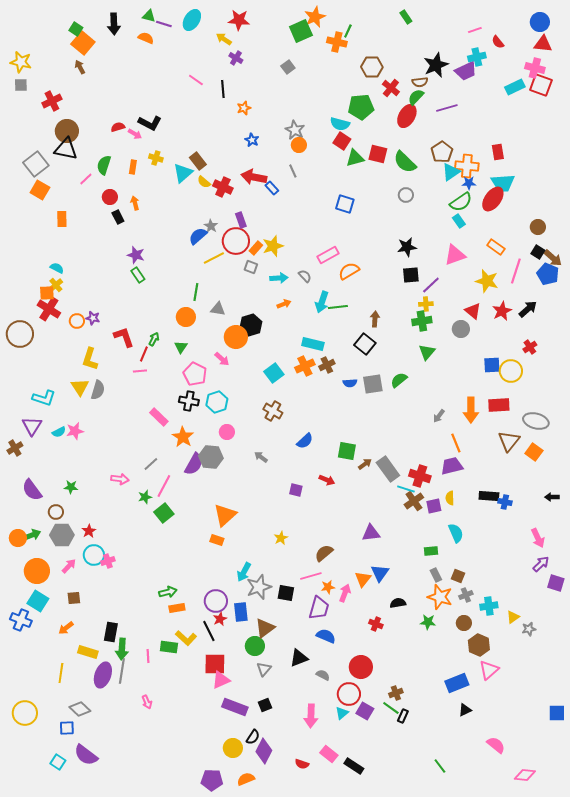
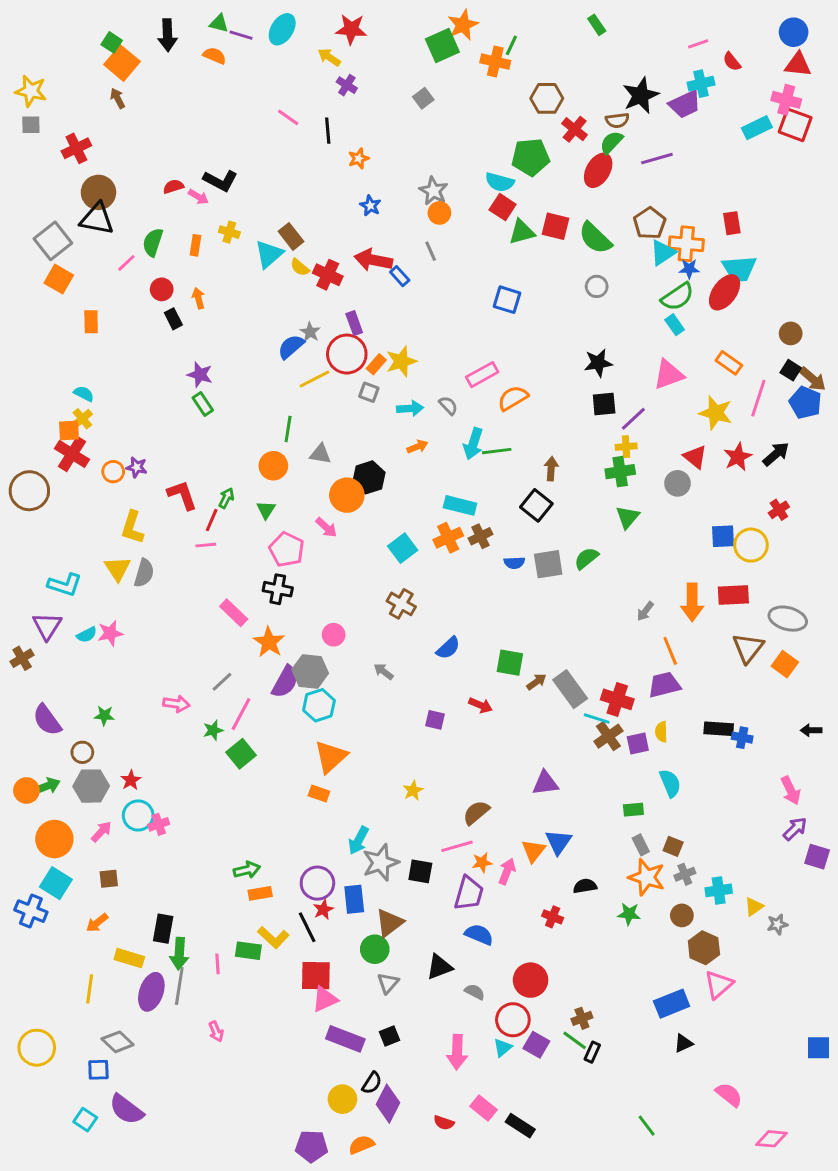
cyan hexagon: (217, 402) -> (319, 705), moved

